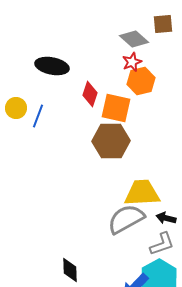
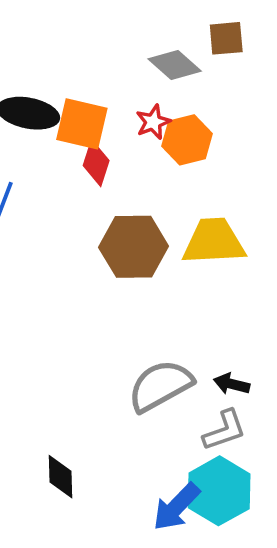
red star: (132, 62) -> (153, 122), moved
orange square: (116, 108) -> (82, 124), moved
yellow trapezoid: (142, 193) -> (214, 241), moved

